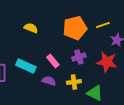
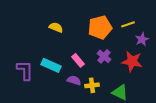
purple cross: (79, 57) -> (104, 56), turned -32
yellow cross: (74, 82) -> (92, 85), moved

